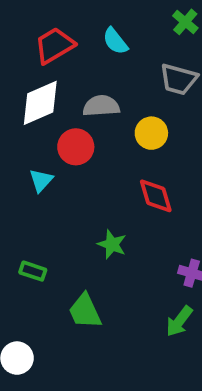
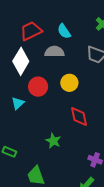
white diamond: (40, 103) -> (21, 61), turned -40
gray semicircle: (101, 106) -> (55, 52), moved
yellow circle: (151, 133) -> (69, 83), moved

